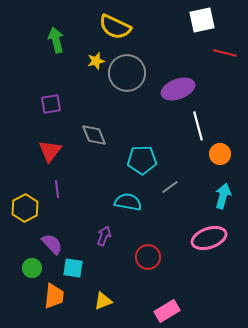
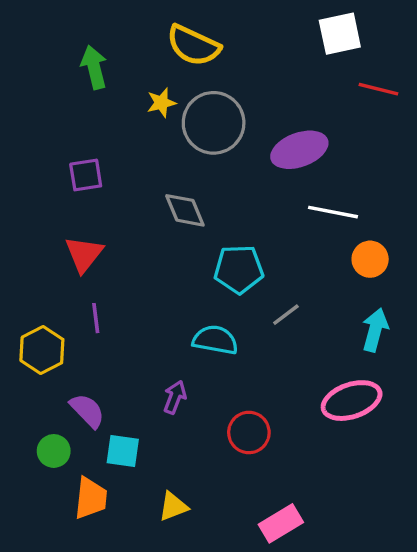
white line: (198, 126) -> (333, 212), turned -64
gray diamond: (94, 135) -> (185, 210), moved

